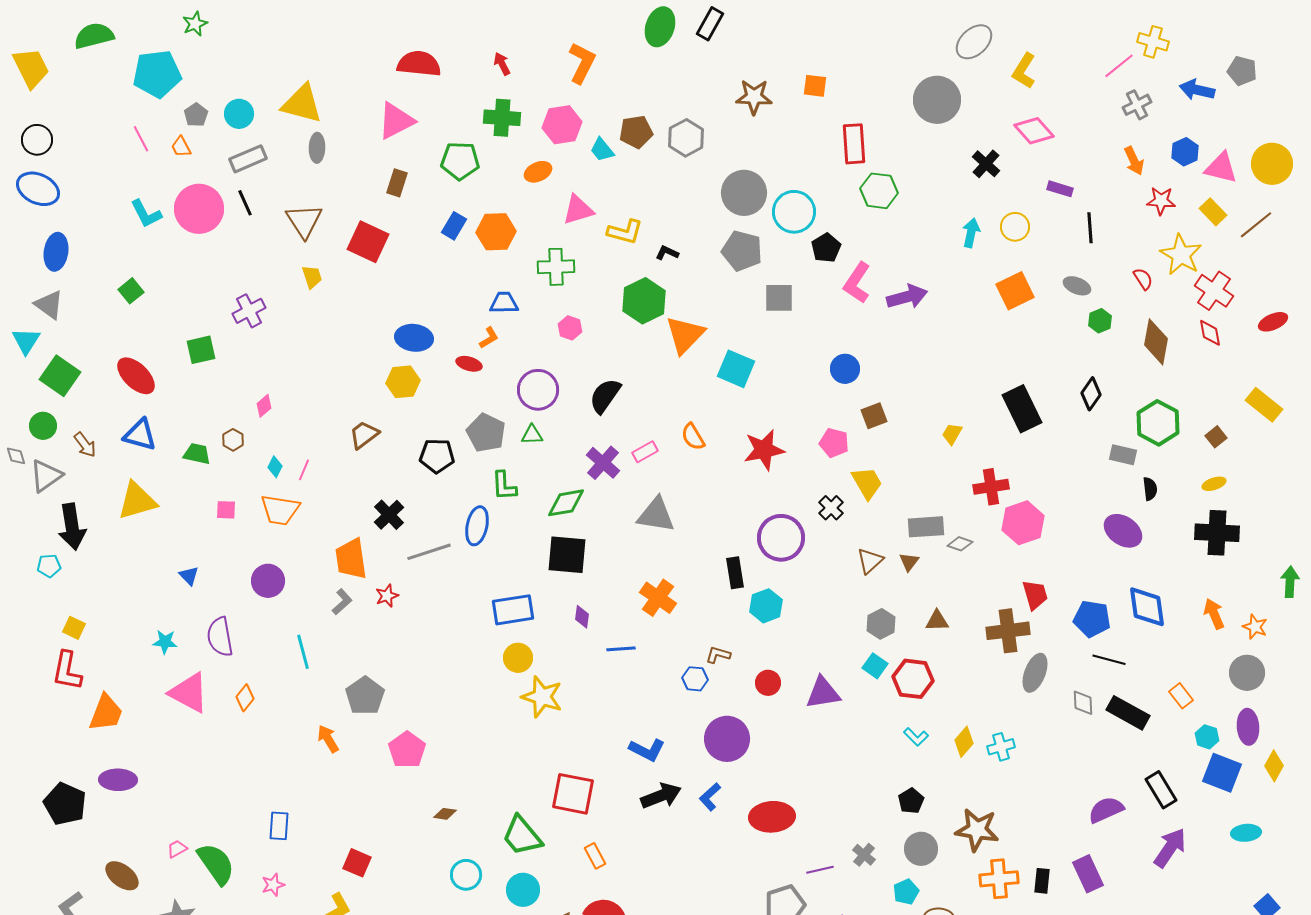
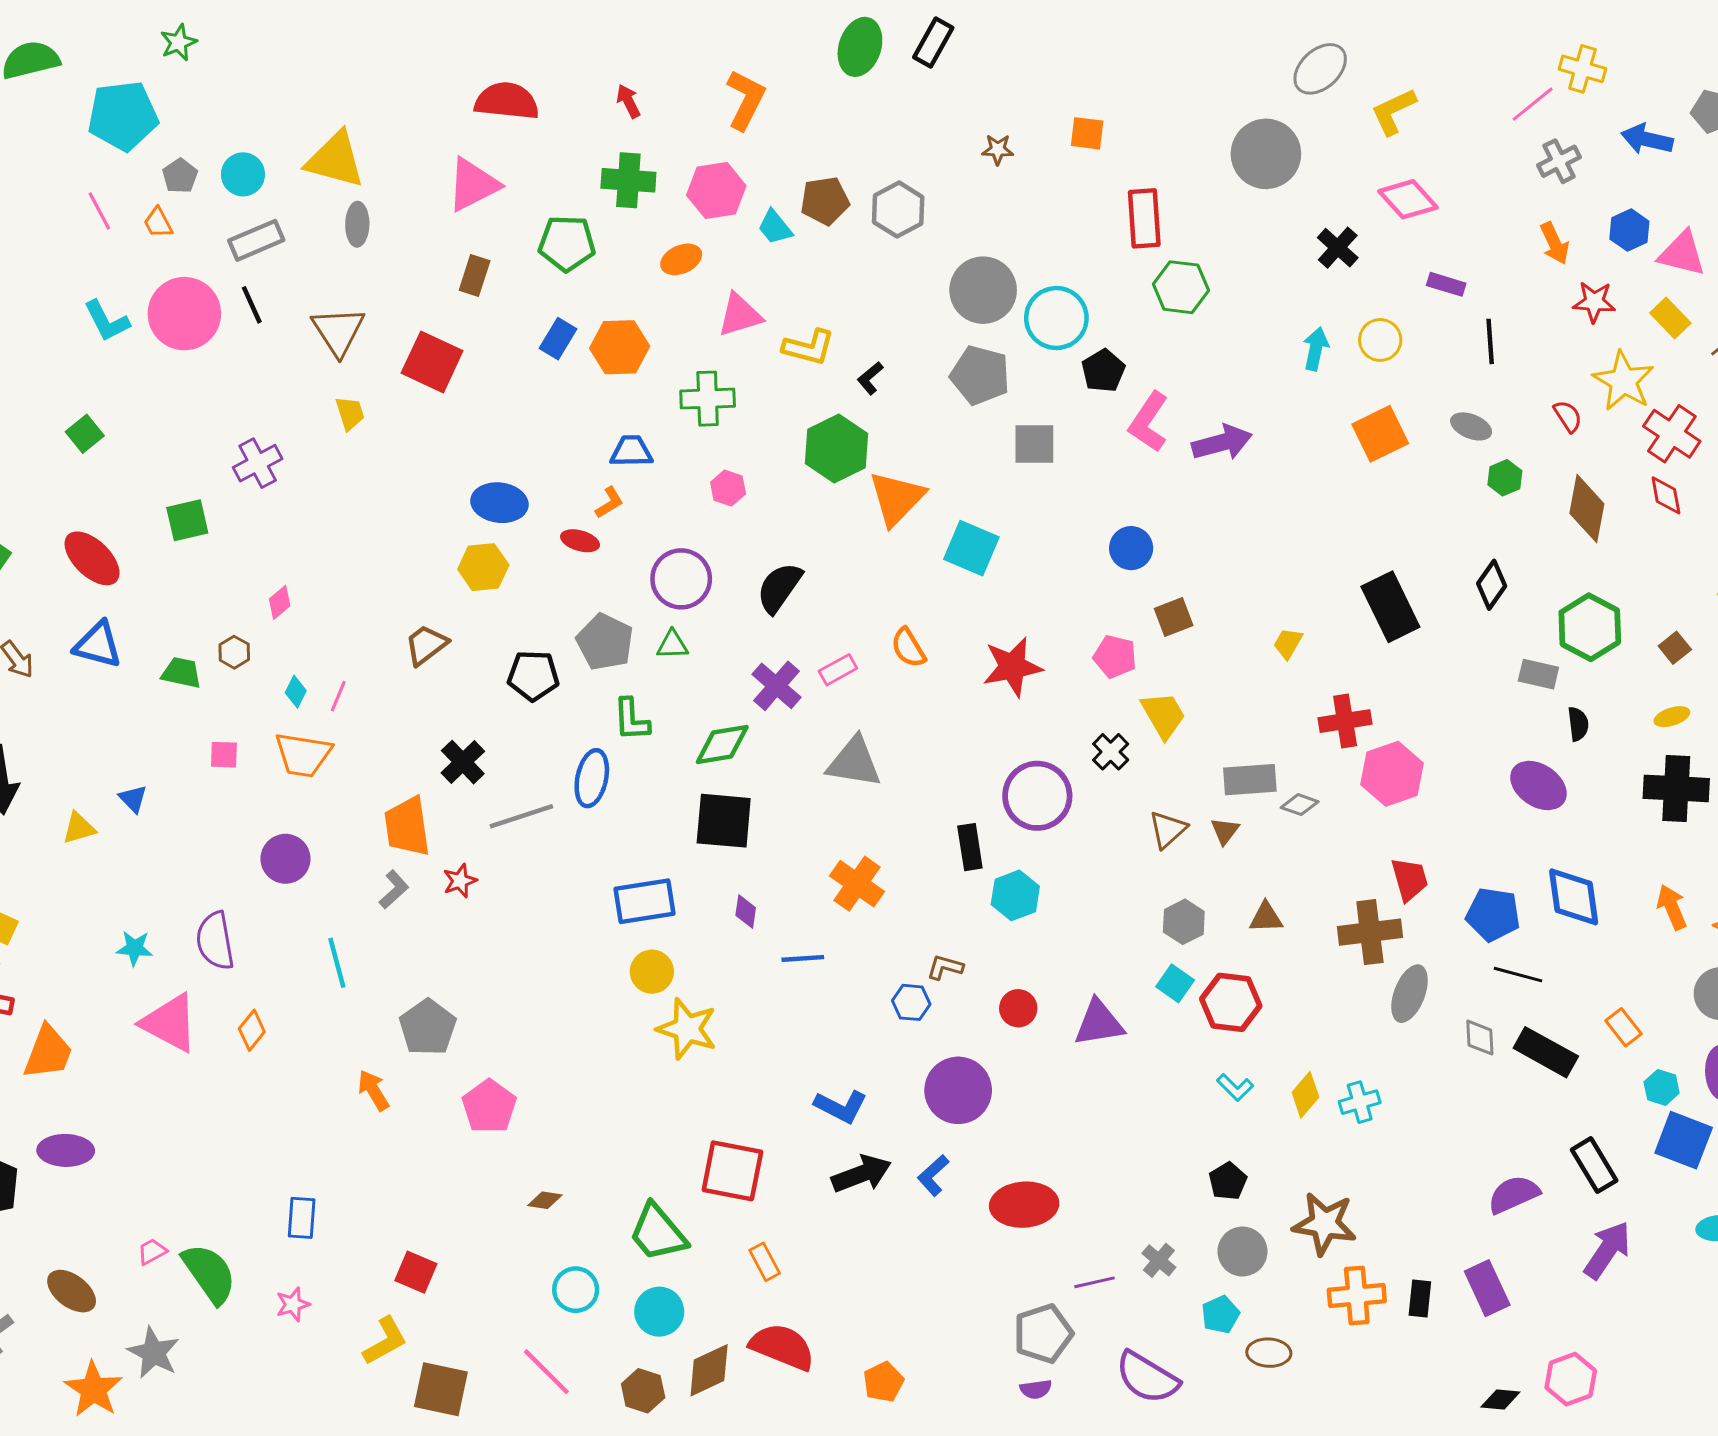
yellow L-shape: (1024, 71) -> (1393, 111), turned 33
brown star: (754, 97) -> (998, 149), size x0.6
black L-shape: (667, 253) -> (870, 378), turned -65
yellow triangle: (137, 501) -> (79, 828), moved, size x0.6
blue triangle: (189, 576) -> (133, 799), moved

